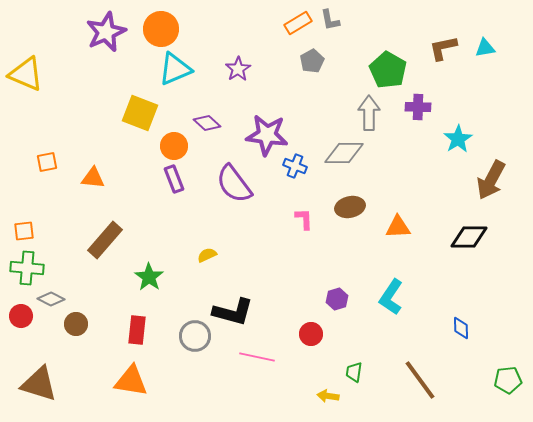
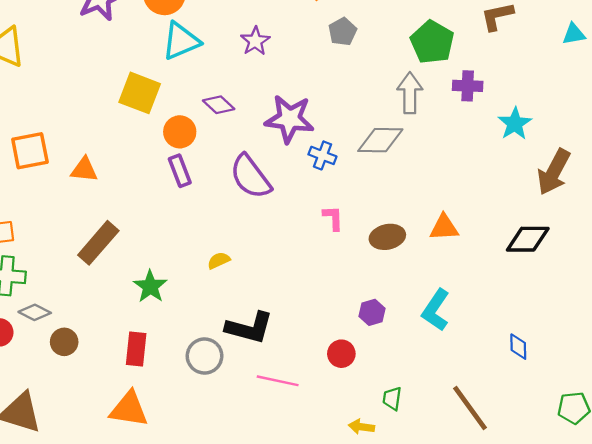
cyan triangle: (485, 48) -> (574, 34), moved
orange square: (47, 162) -> (30, 151), size x1.6
brown ellipse: (350, 207) -> (387, 237), moved

